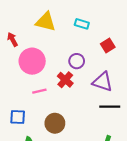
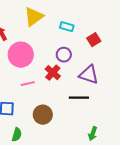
yellow triangle: (46, 22) -> (34, 17), turned -50
cyan rectangle: (82, 24) -> (67, 27), moved
black line: (110, 107) -> (79, 98), moved

